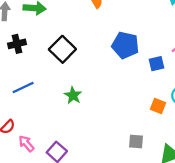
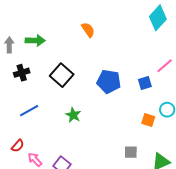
blue pentagon: (125, 45) -> (109, 81), moved

